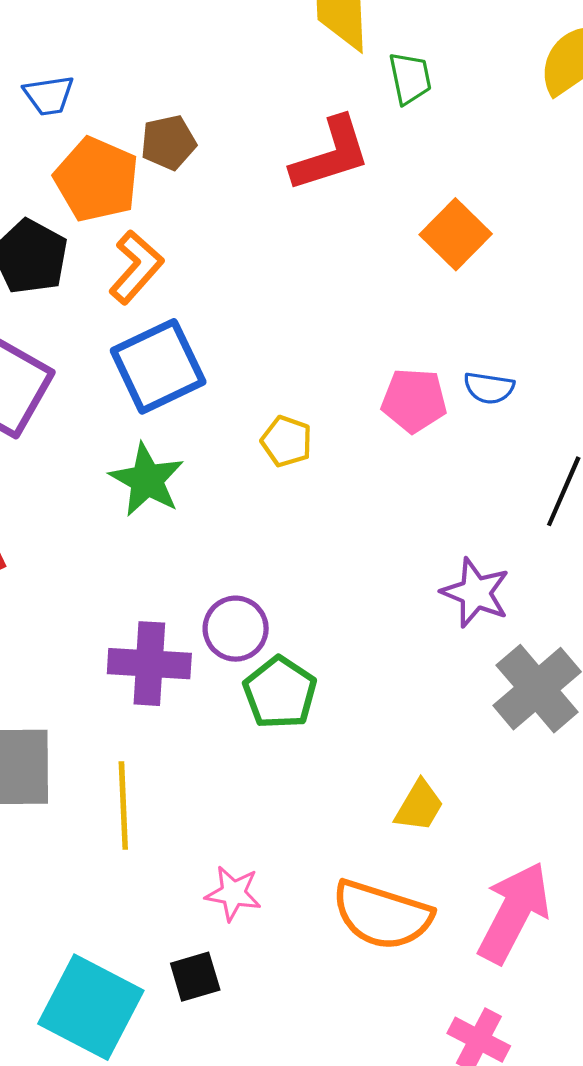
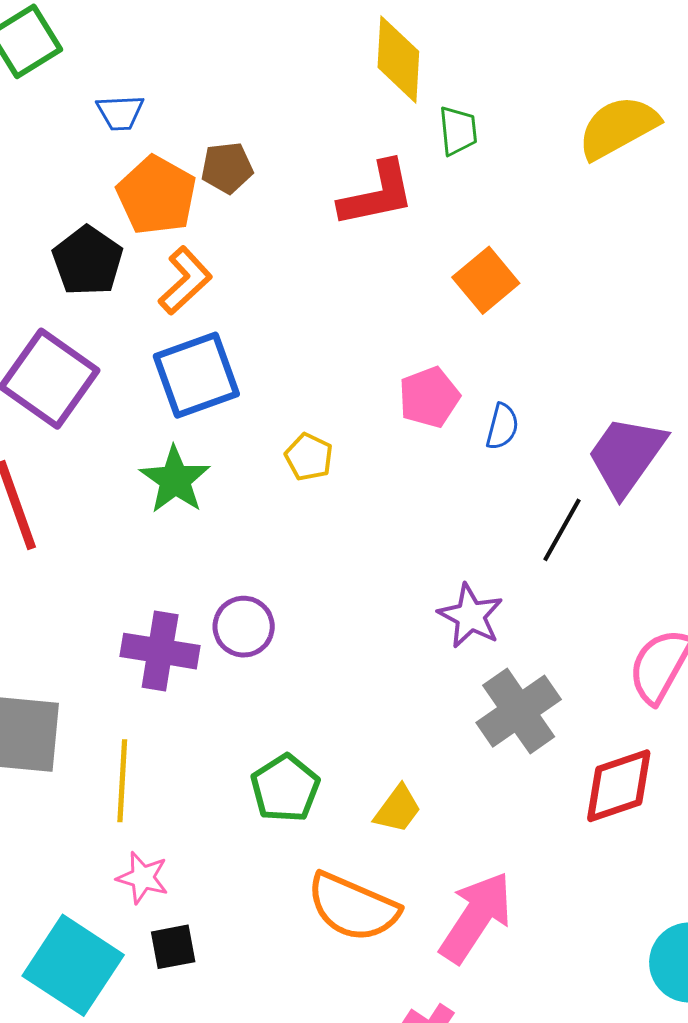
blue semicircle: (489, 388) -> (502, 426), turned -90
pink pentagon: (414, 400) -> (429, 397), moved, turned -30
green pentagon: (280, 693) -> (285, 788), moved
pink star: (233, 893) -> (143, 878), moved

